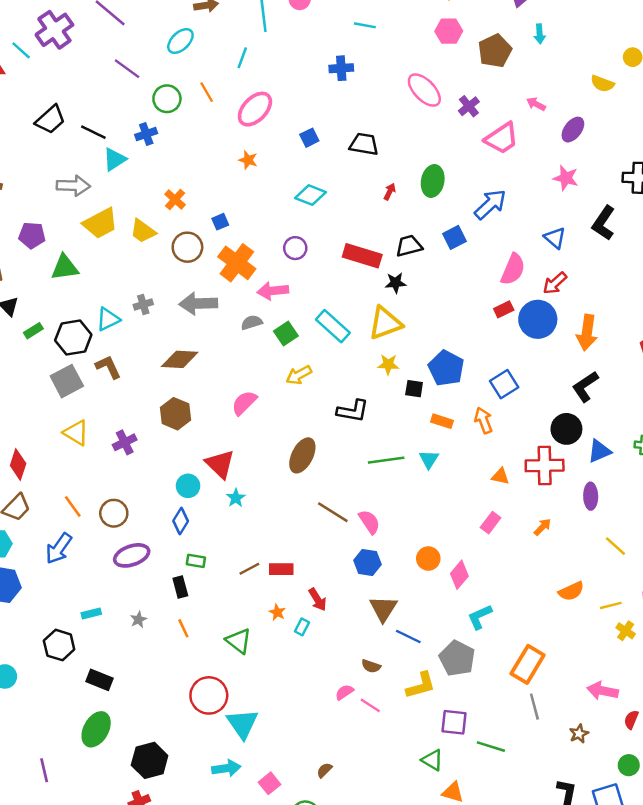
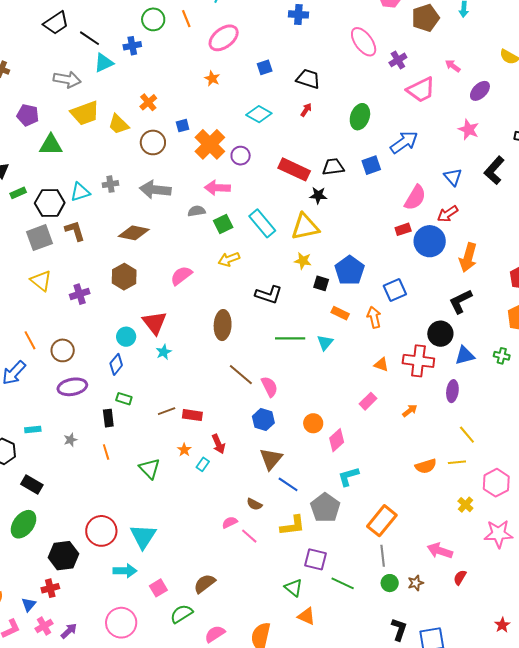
red arrow: (390, 192) -> (306, 110), moved
orange cross: (237, 263) -> (210, 144), moved
brown ellipse: (302, 455) -> (223, 325), turned -32
yellow line: (611, 605) -> (457, 462), moved
red circle: (209, 695) -> (101, 531), moved
green circle: (629, 765) -> (390, 583), moved
brown semicircle: (324, 770) -> (205, 584), size x1.6

